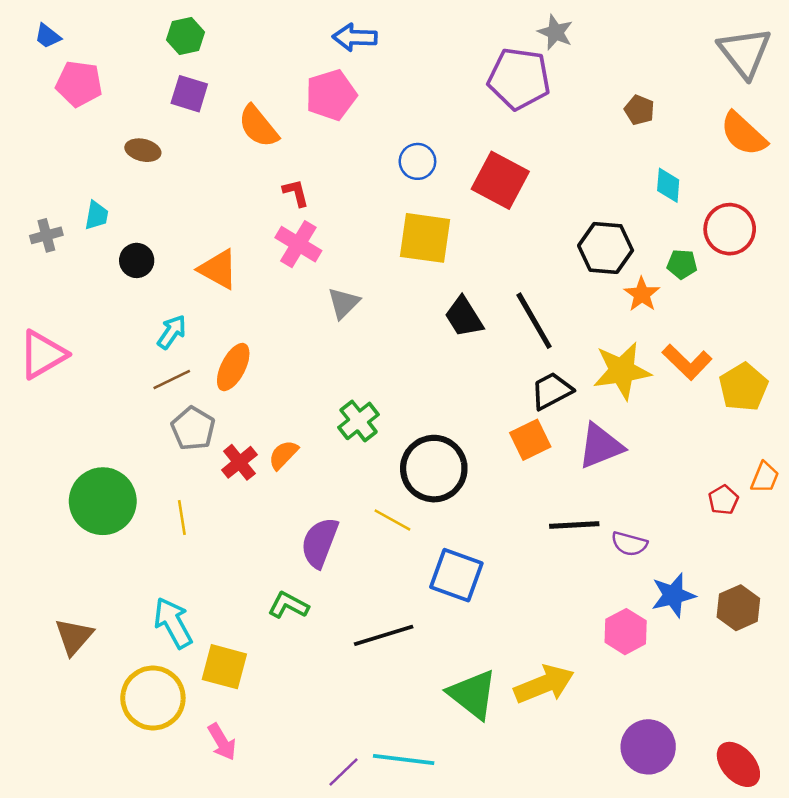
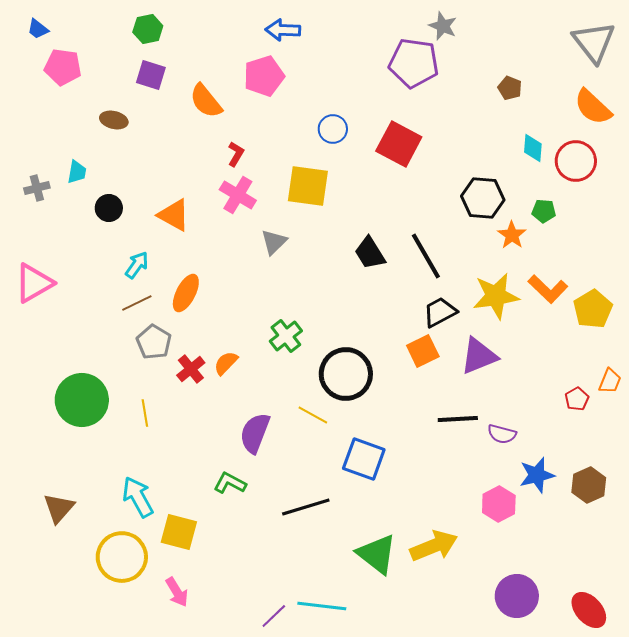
red L-shape: (296, 193) -> (236, 154), turned 45
red circle: (730, 229) -> (576, 161), moved
yellow square: (425, 238) -> (308, 186), moved

